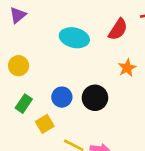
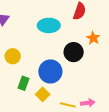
blue circle: (62, 97) -> (50, 72), size x1.5
black circle: (95, 98) -> (74, 52), moved

